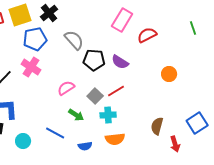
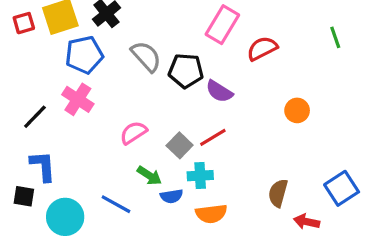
black pentagon: (94, 60) -> (186, 71), moved
cyan circle: (23, 141) -> (65, 217), size x1.5
red arrow: (175, 144) -> (307, 222), turned 119
blue semicircle: (85, 146) -> (172, 196), moved

